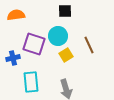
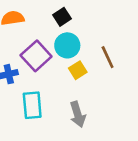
black square: (65, 11) -> (62, 17), moved, turned -32
purple square: (34, 44) -> (36, 56), turned 30

